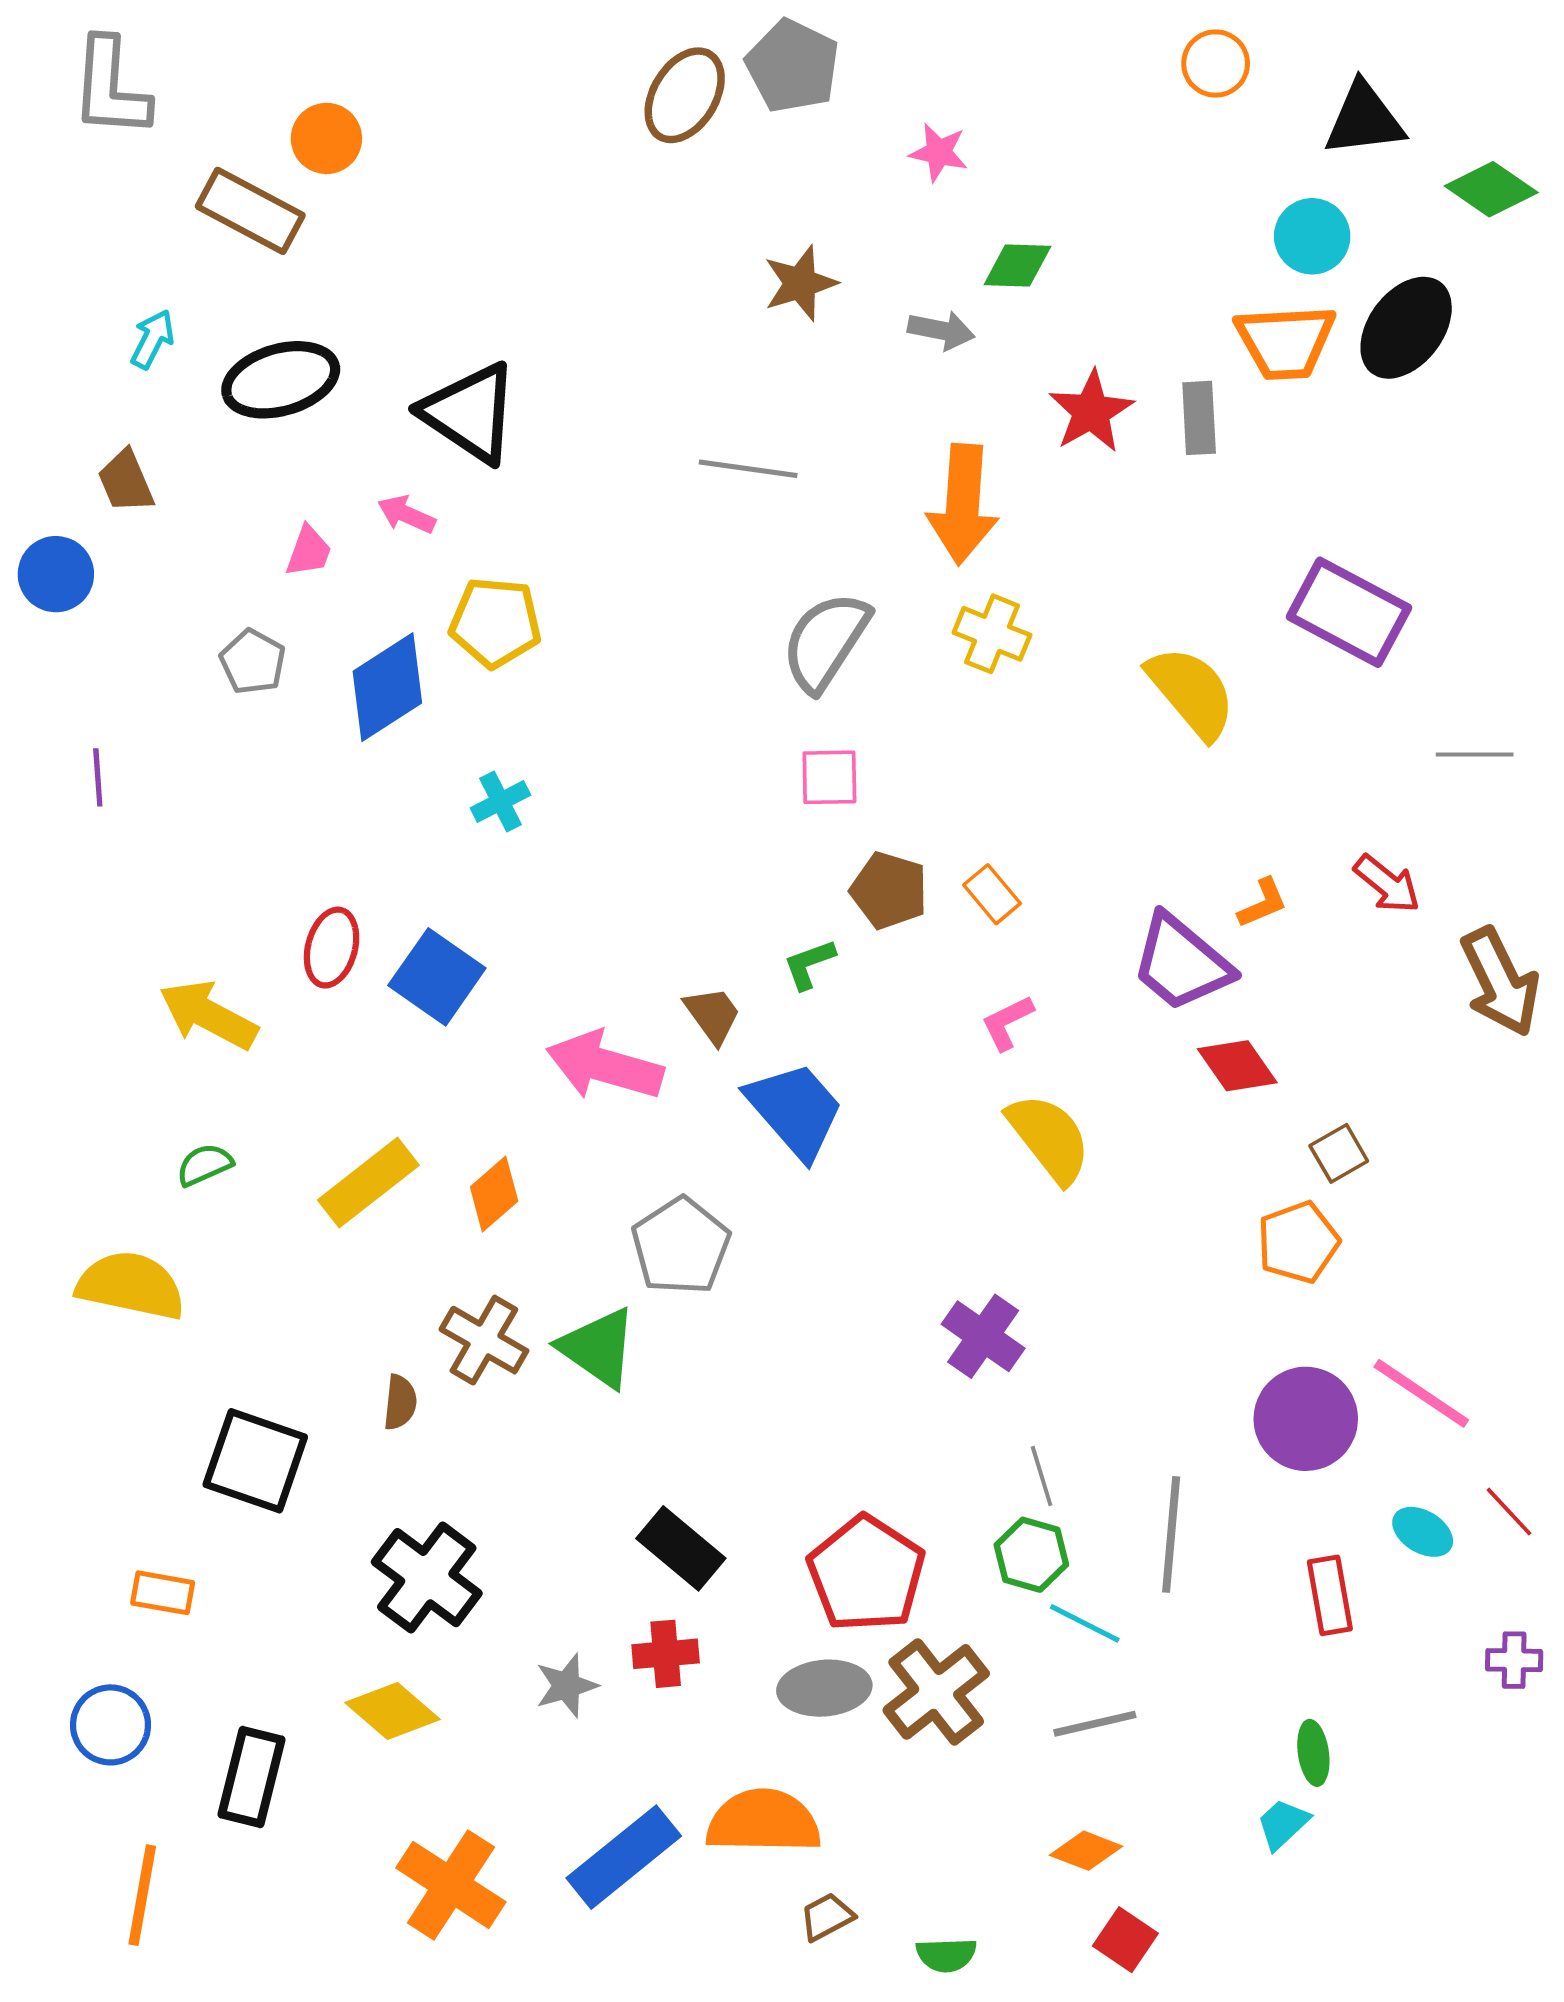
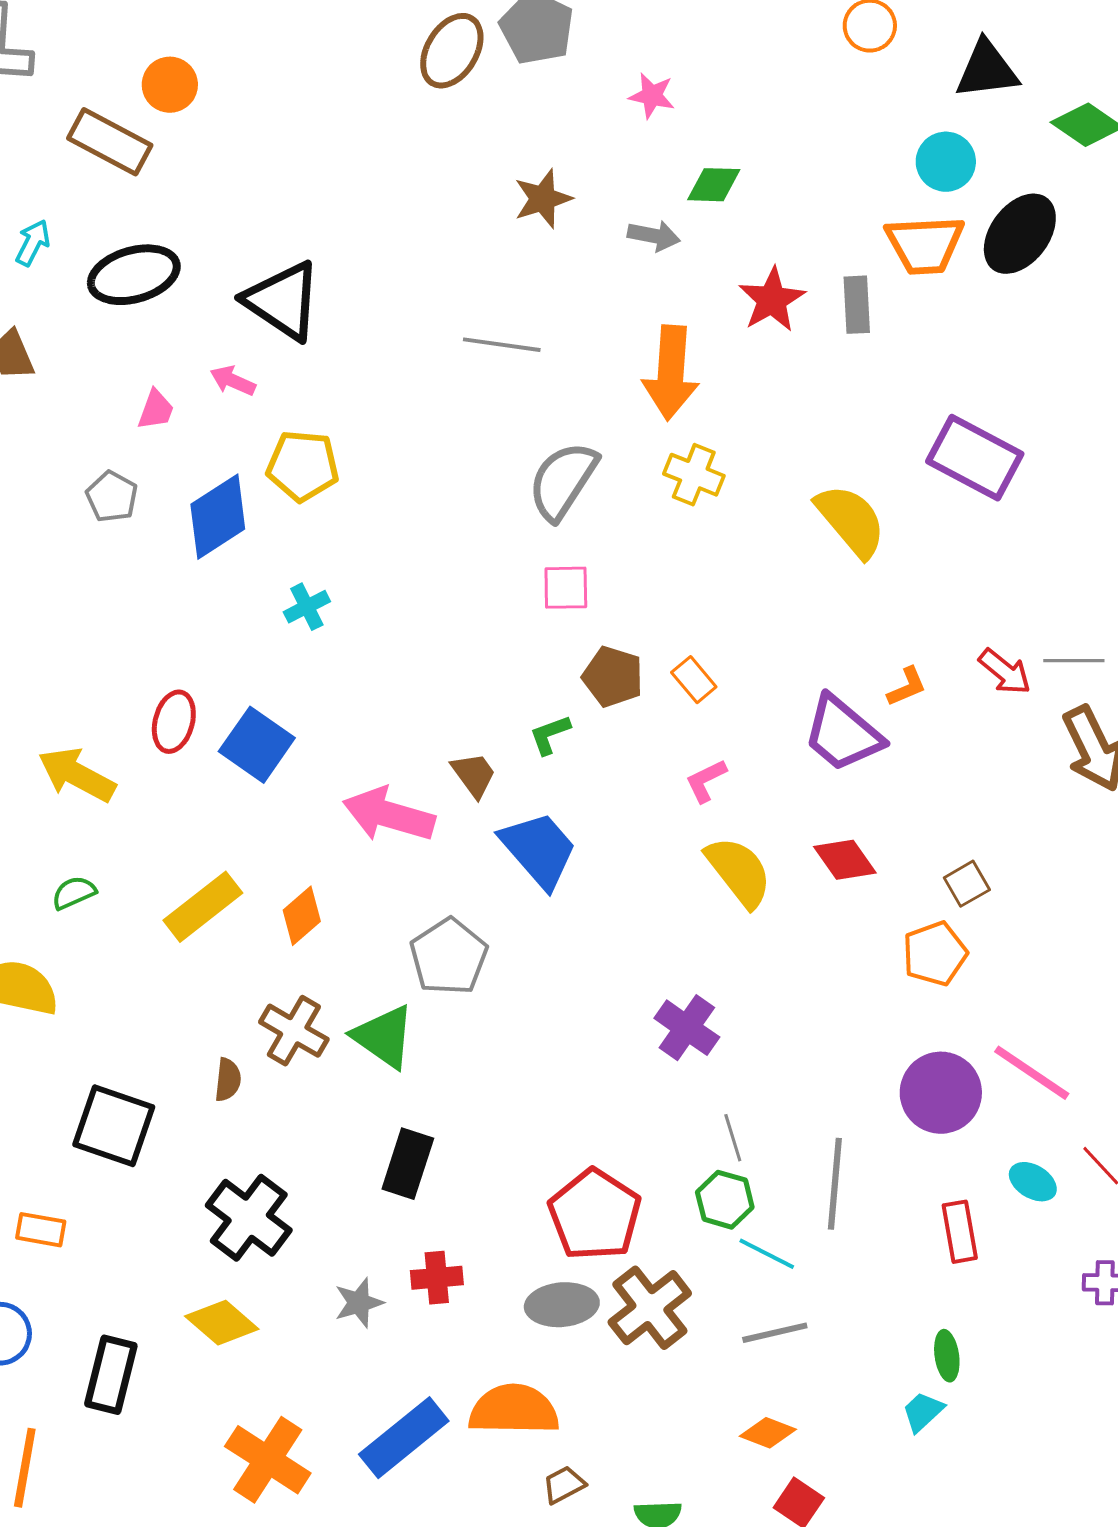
gray line: (1475, 755) -> (1074, 661), moved
red diamond: (1237, 1066) -> (845, 860), moved
black rectangle: (681, 1548) -> (408, 1164), moved, turned 68

